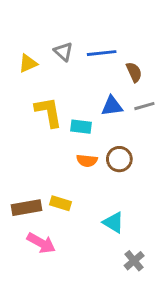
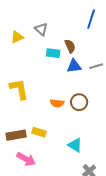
blue line: (102, 53) -> (91, 19), moved, turned -66
brown semicircle: (134, 72) -> (70, 46), moved
yellow L-shape: (49, 112) -> (19, 89), moved
cyan rectangle: (81, 127) -> (53, 53), moved

